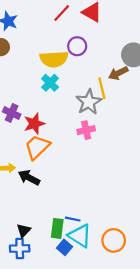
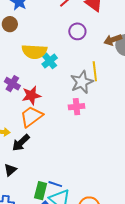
yellow semicircle: (54, 59) -> (34, 52), moved
brown arrow: (118, 73) -> (113, 40), moved
black arrow: (29, 178) -> (21, 143), turned -78
black triangle: (24, 230) -> (10, 170), moved

